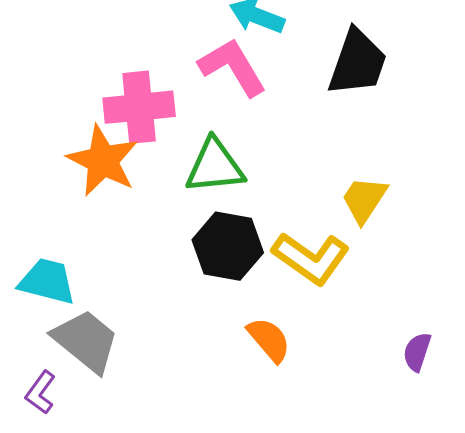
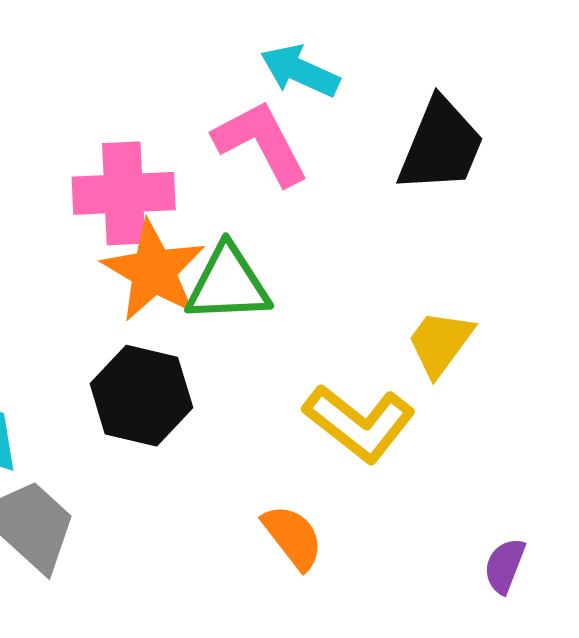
orange star: (103, 161) -> (154, 271), moved
black hexagon: (228, 246) -> (141, 396), moved

